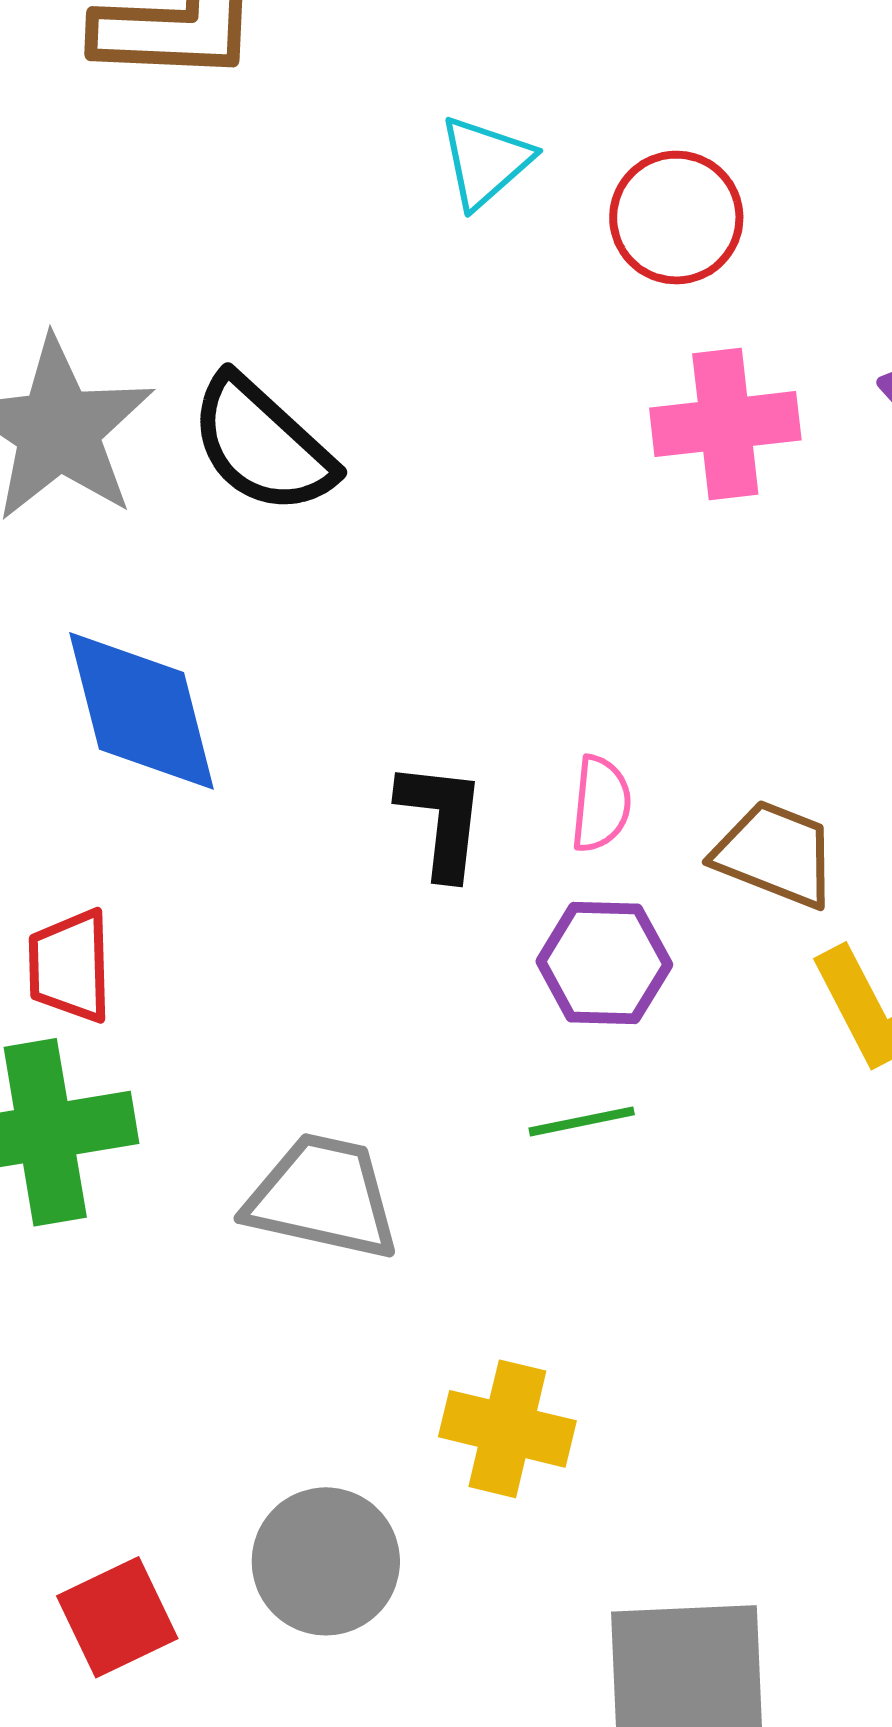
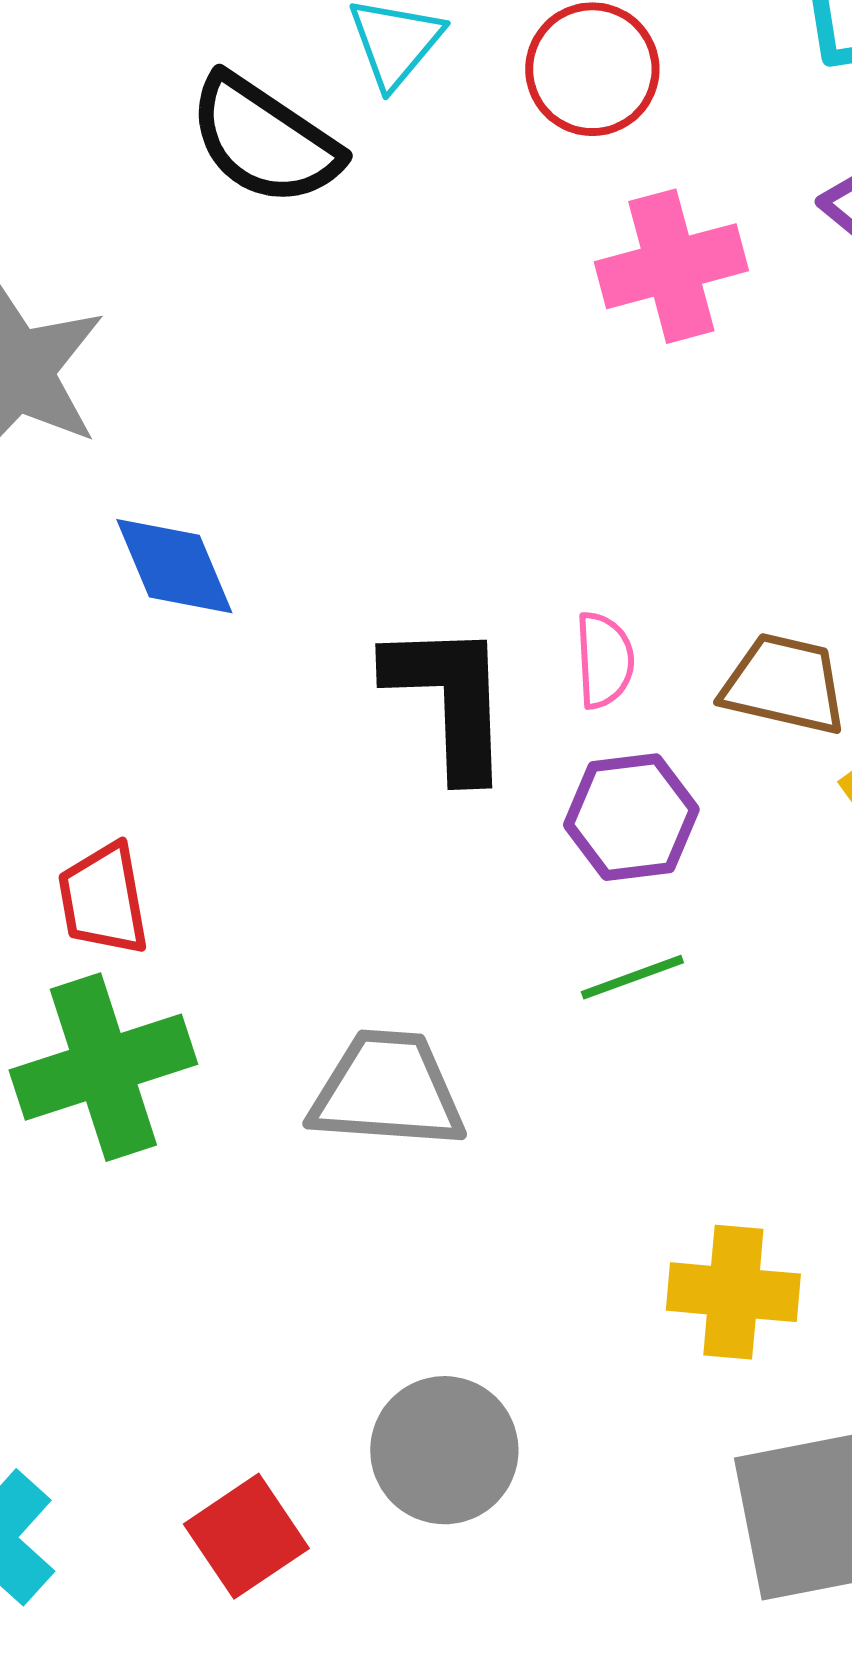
black semicircle: (262, 445) -> (264, 140), moved
blue diamond: (141, 711) -> (174, 566), moved, size x0.7
black L-shape: (442, 819) -> (449, 699), size x1.4
yellow cross: (507, 1429) -> (733, 1292), moved

